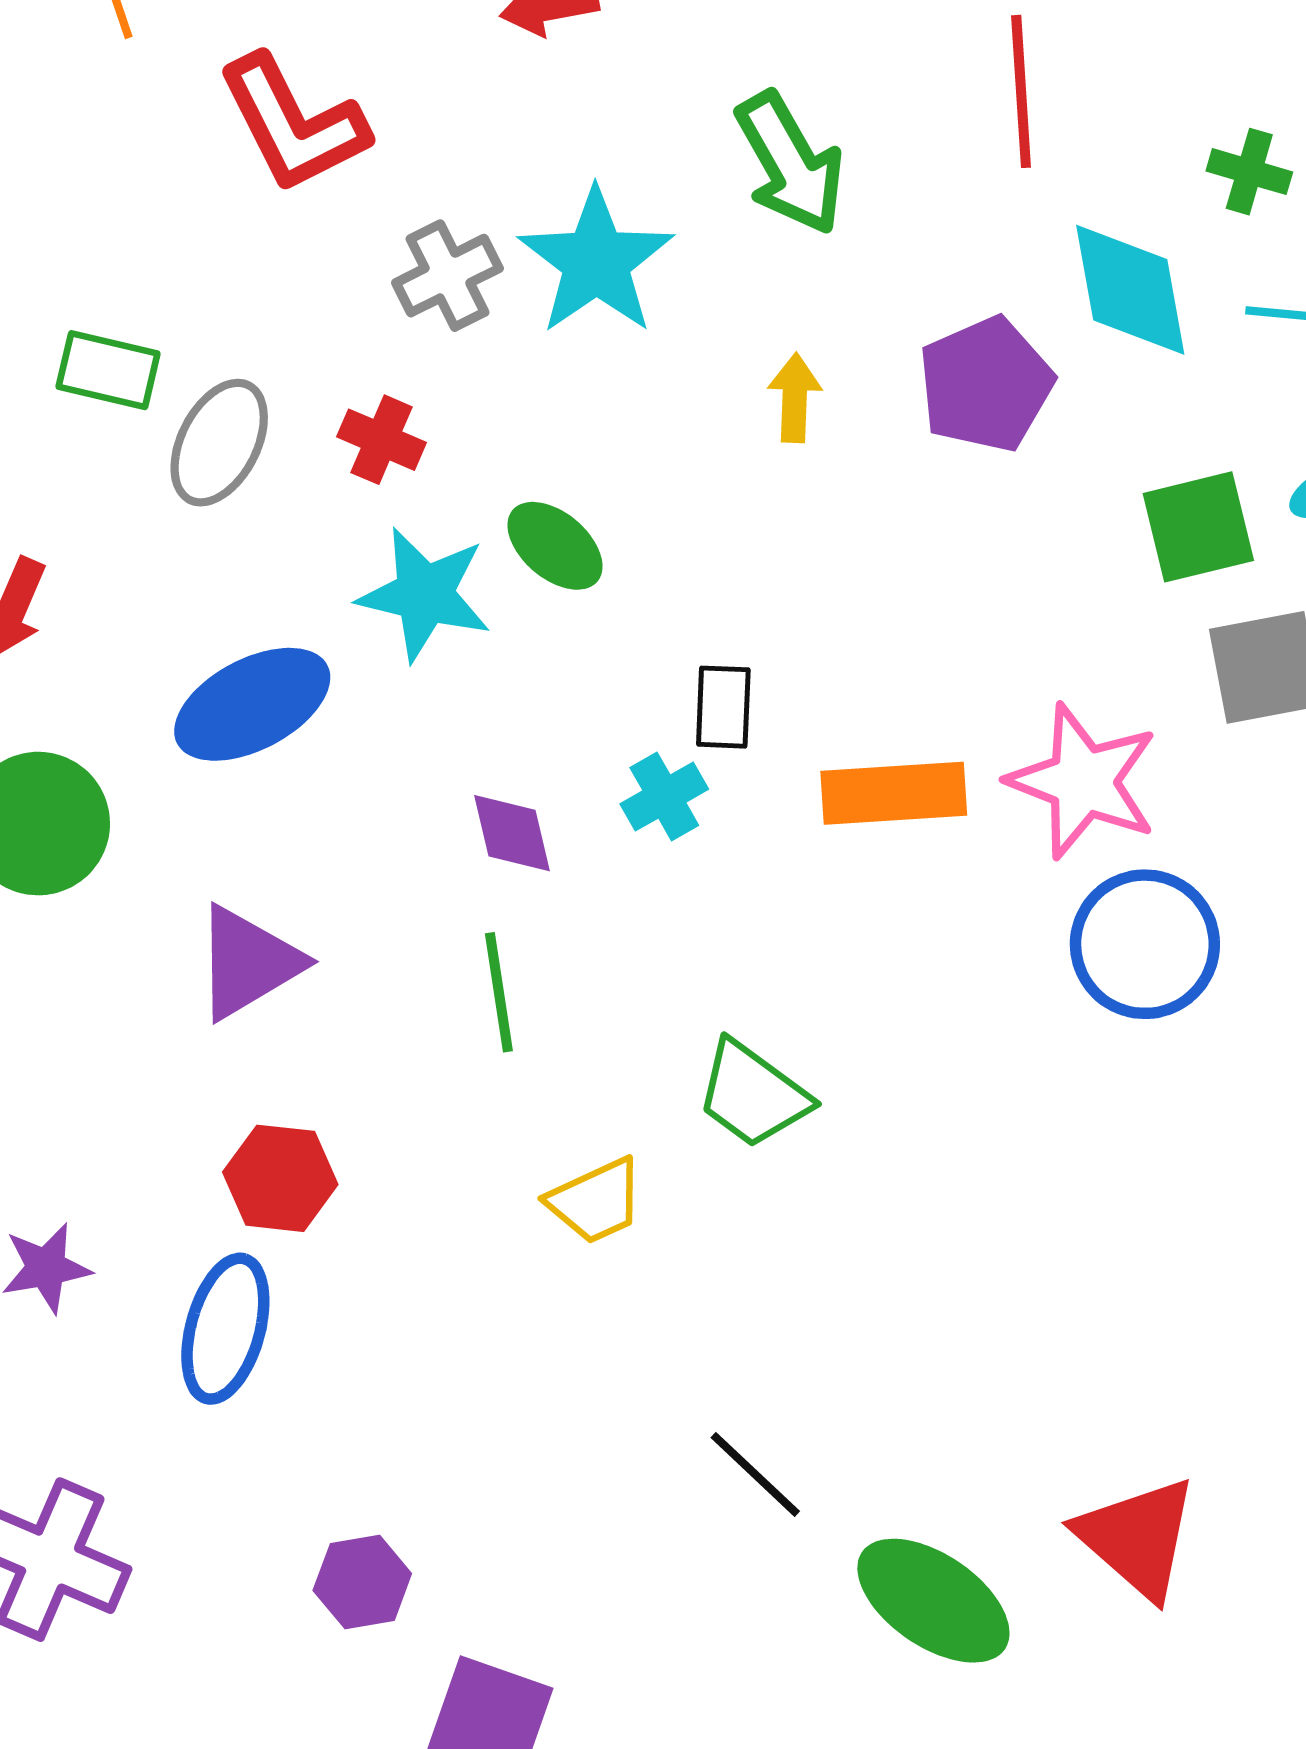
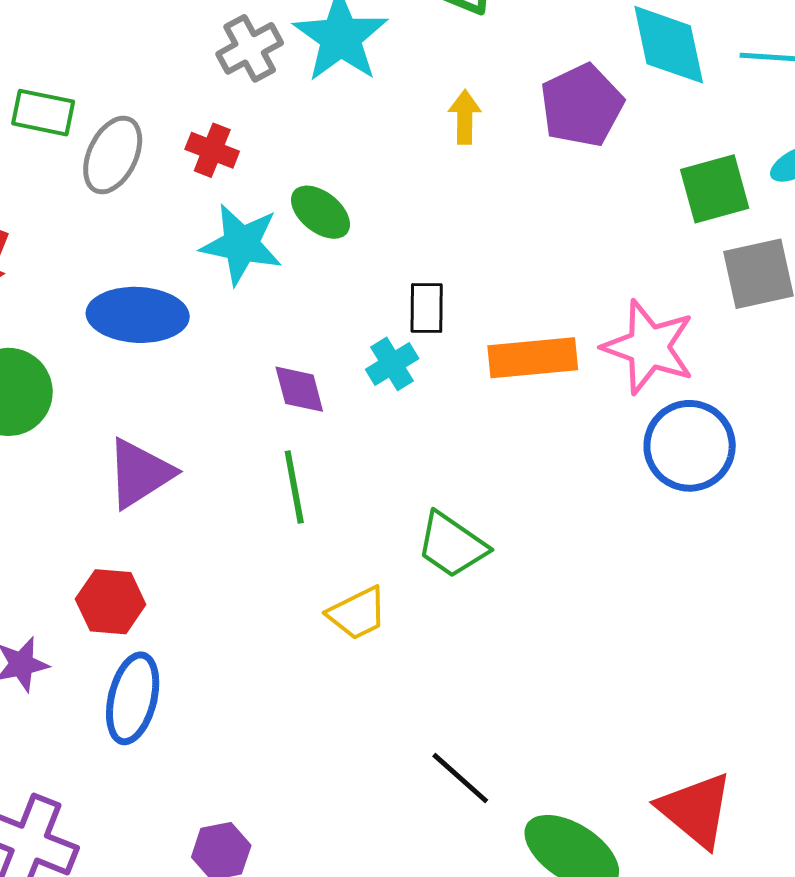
blue ellipse: (252, 704) -> (138, 315), turned 32
red hexagon: (280, 1178) -> (111, 602), moved

